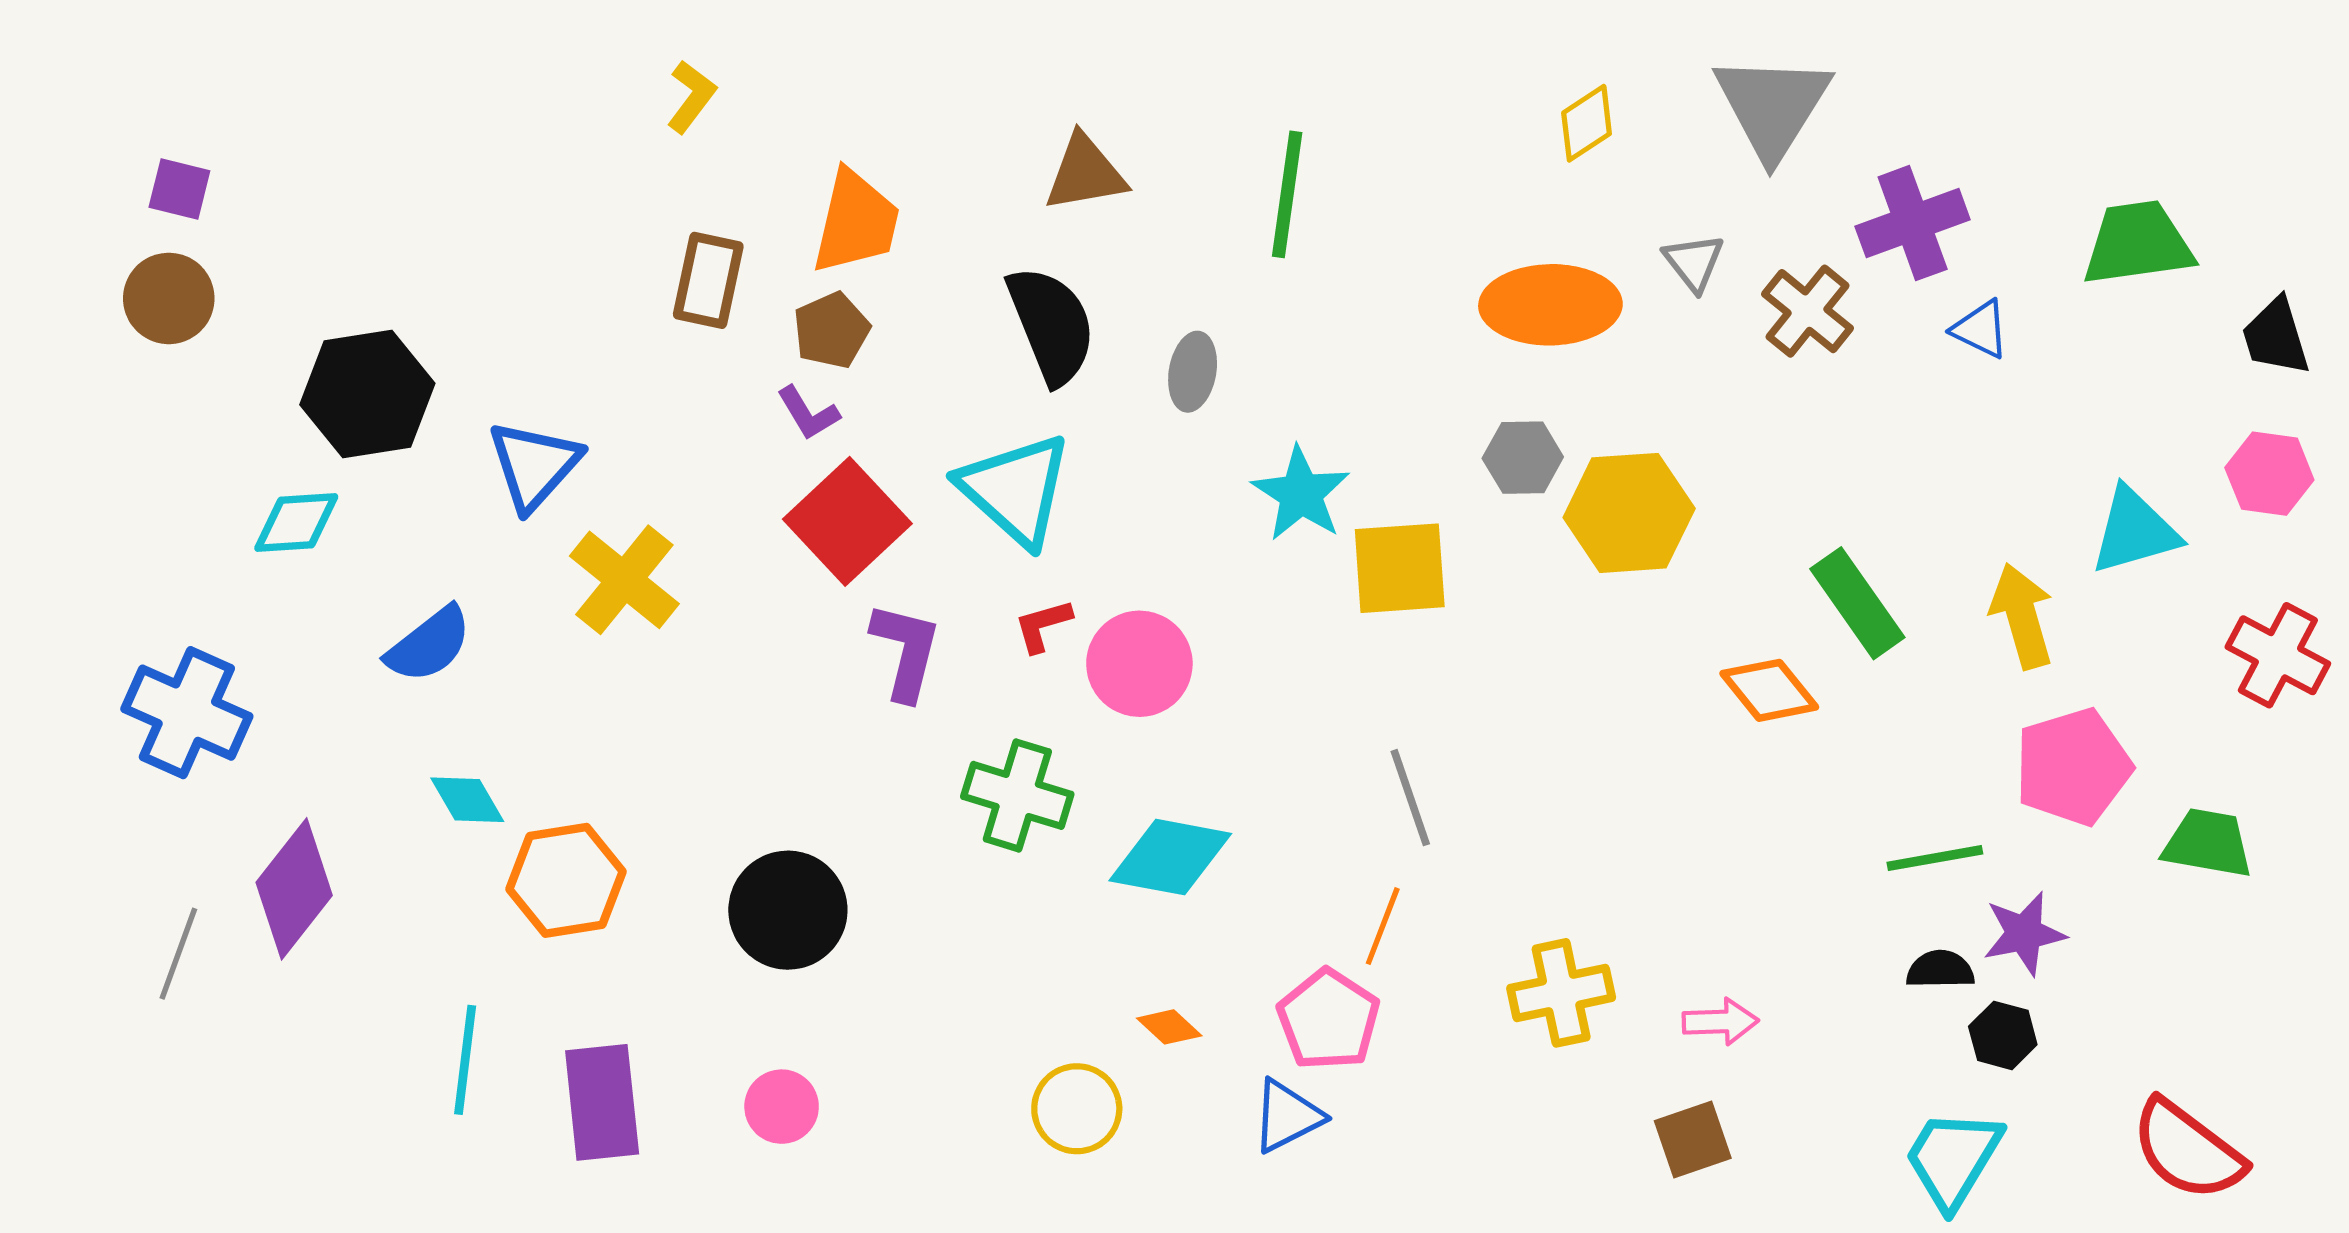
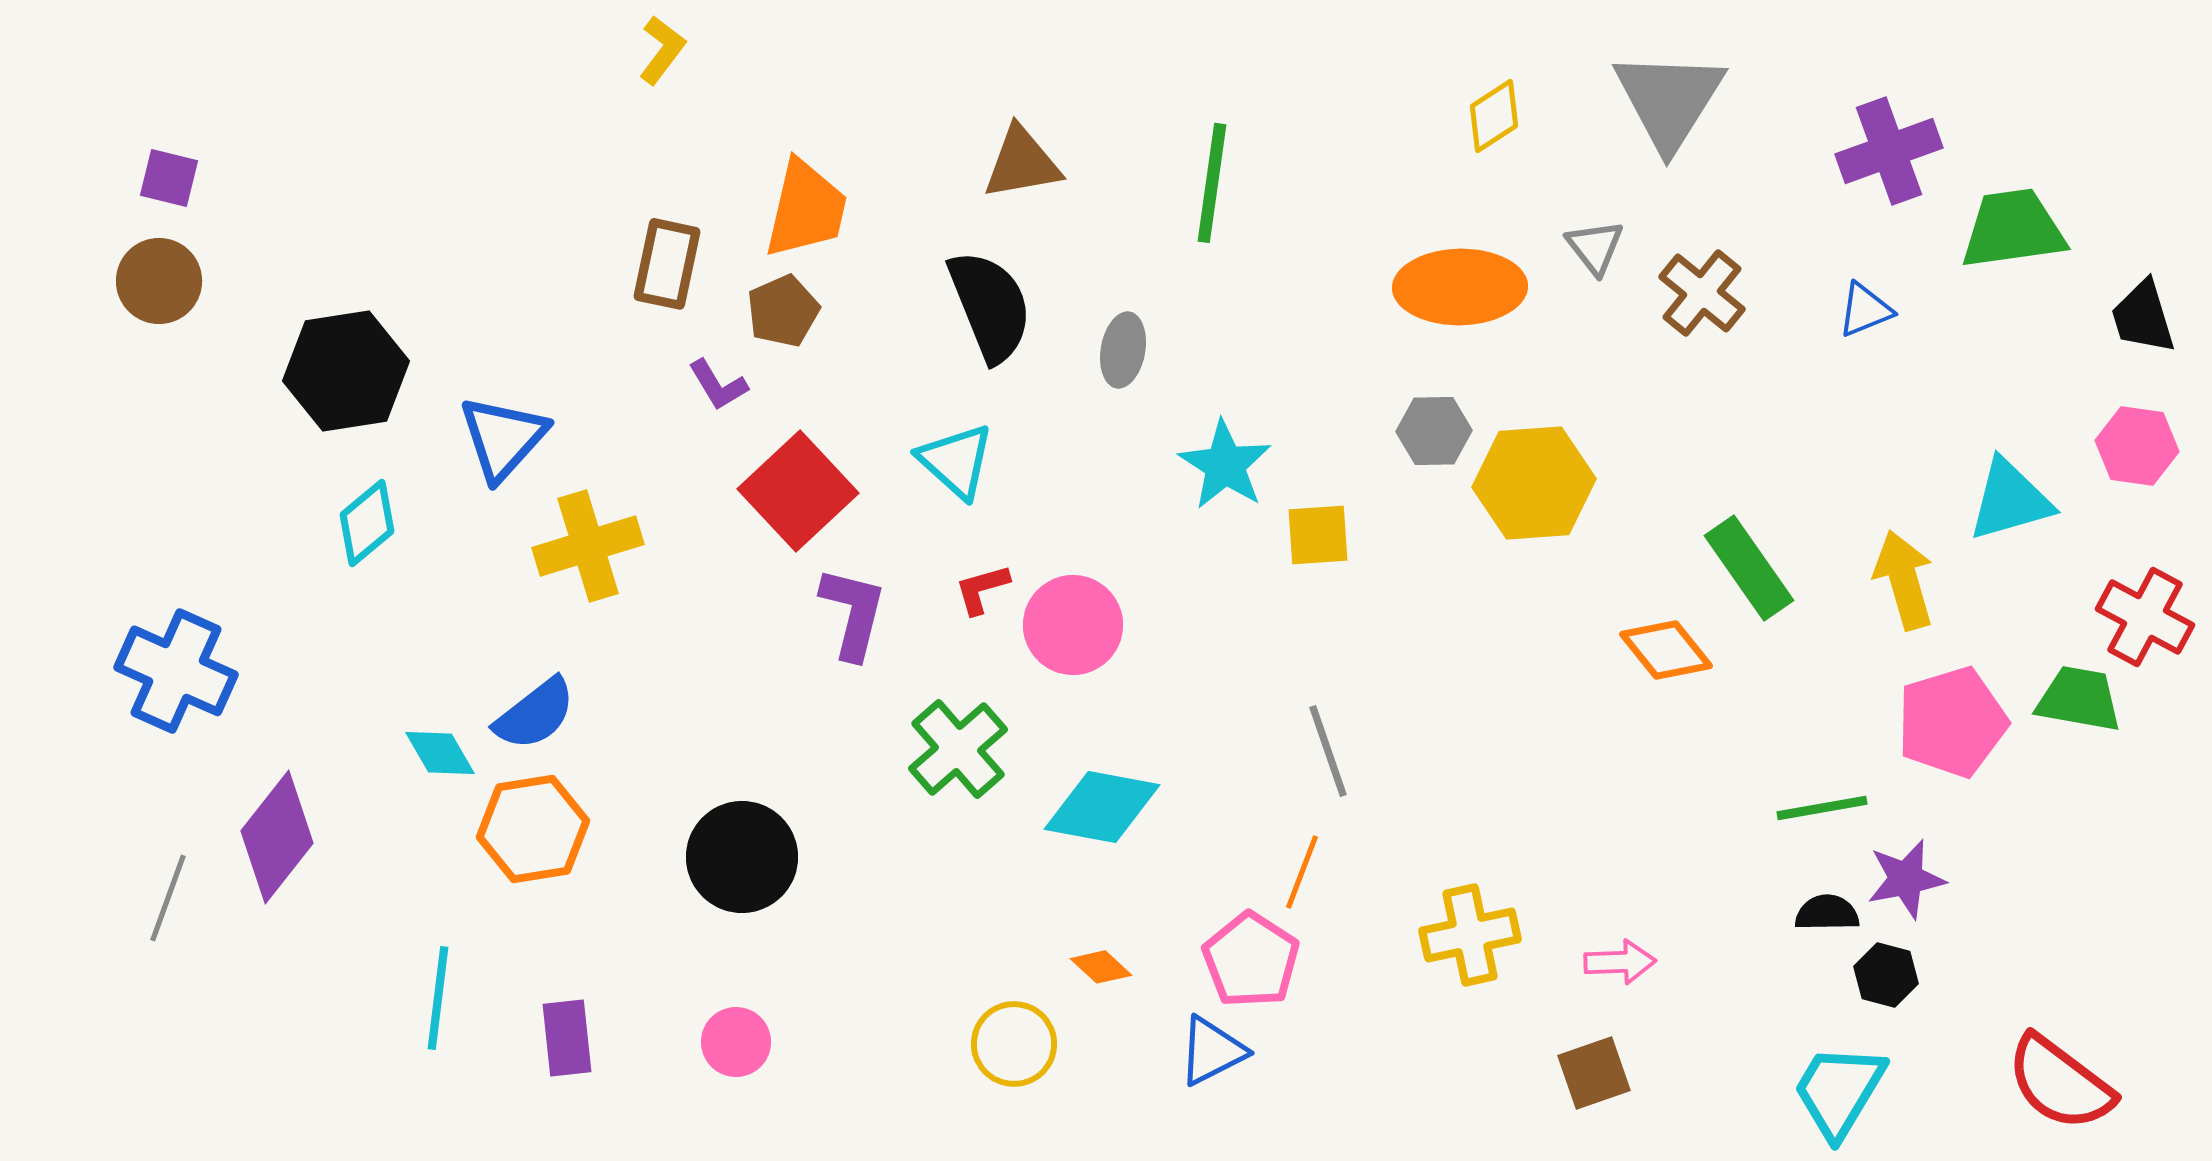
yellow L-shape: (691, 97) -> (662, 50), moved
purple cross: (1913, 223) -> (1889, 151), moved
blue triangle: (1981, 329) -> (1865, 310), turned -48
purple L-shape: (808, 413) -> (718, 385), moved
cyan triangle: (1015, 490) -> (956, 461), size x0.7
cyan diamond: (296, 523) -> (367, 523), moved, turned -36
yellow square: (1400, 568) -> (1318, 535), size x0.7
yellow cross: (624, 580) -> (588, 546), turned 34
blue semicircle: (429, 645) -> (535, 714), moved
green cross: (1017, 795) -> (958, 749), turned 32
green trapezoid: (2208, 843) -> (2079, 699), moved
purple rectangle: (602, 1102) -> (567, 1038), size x0.7

